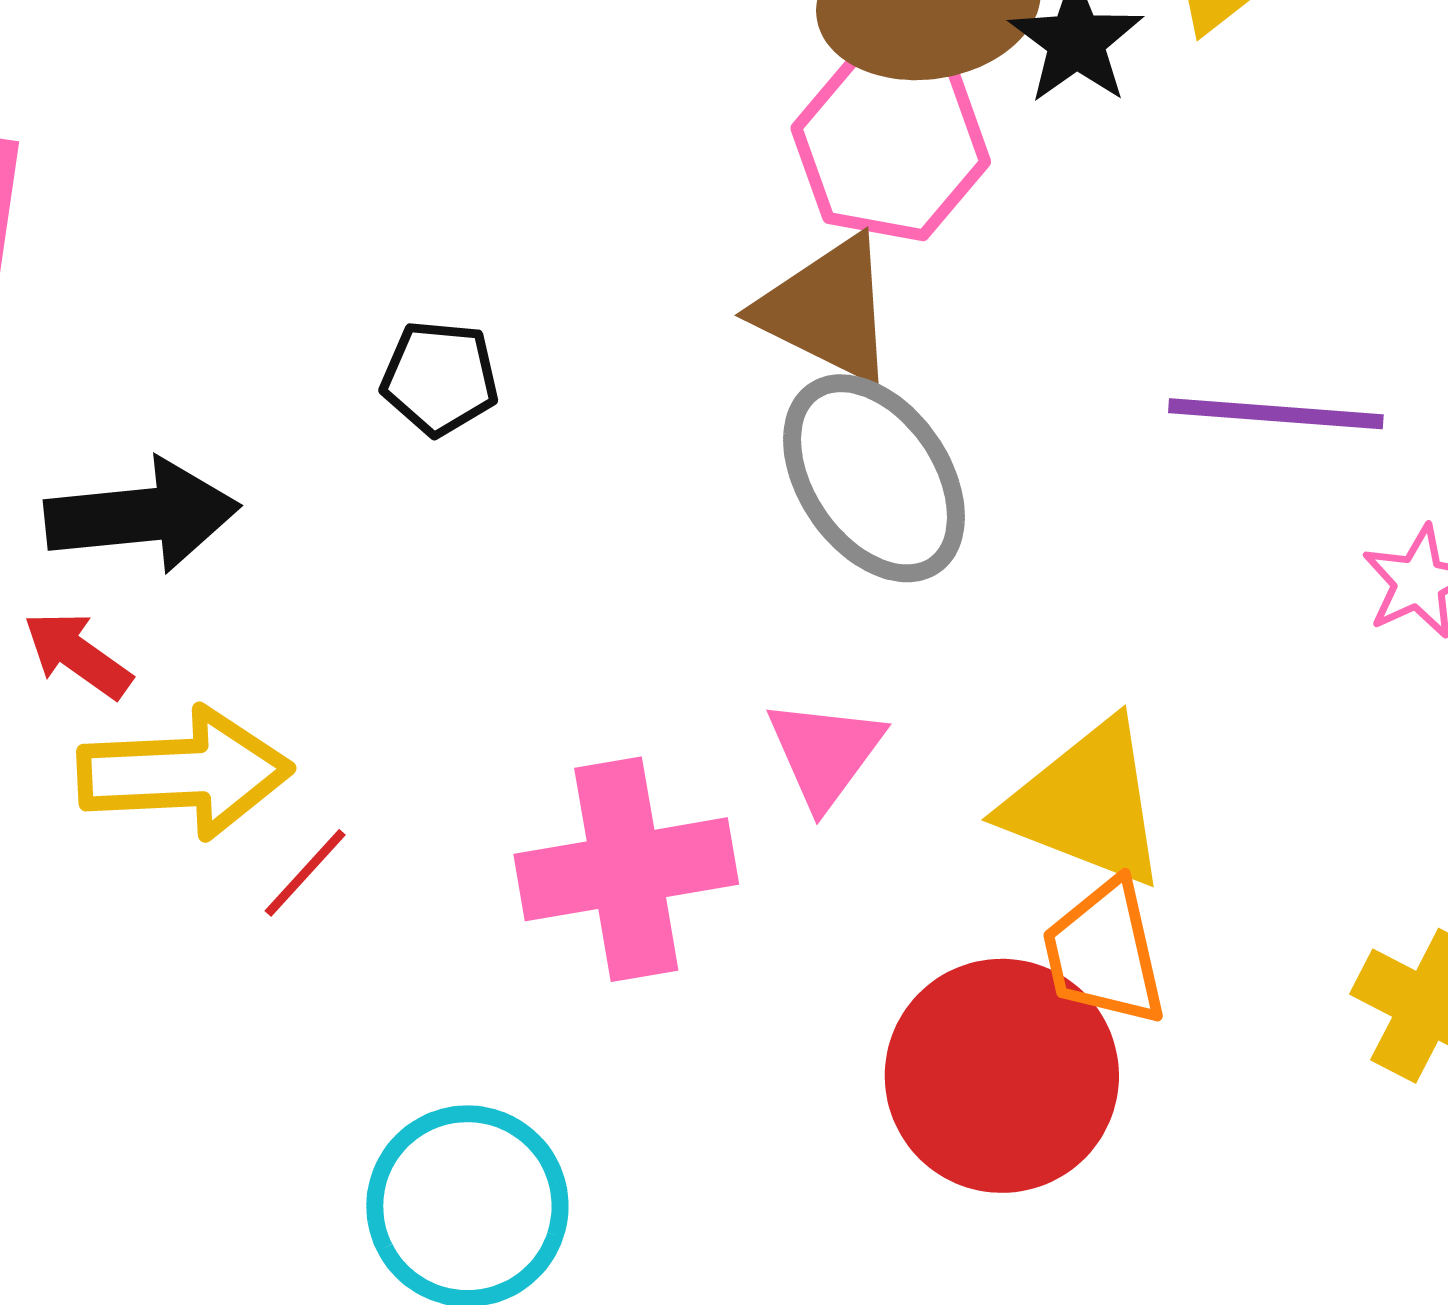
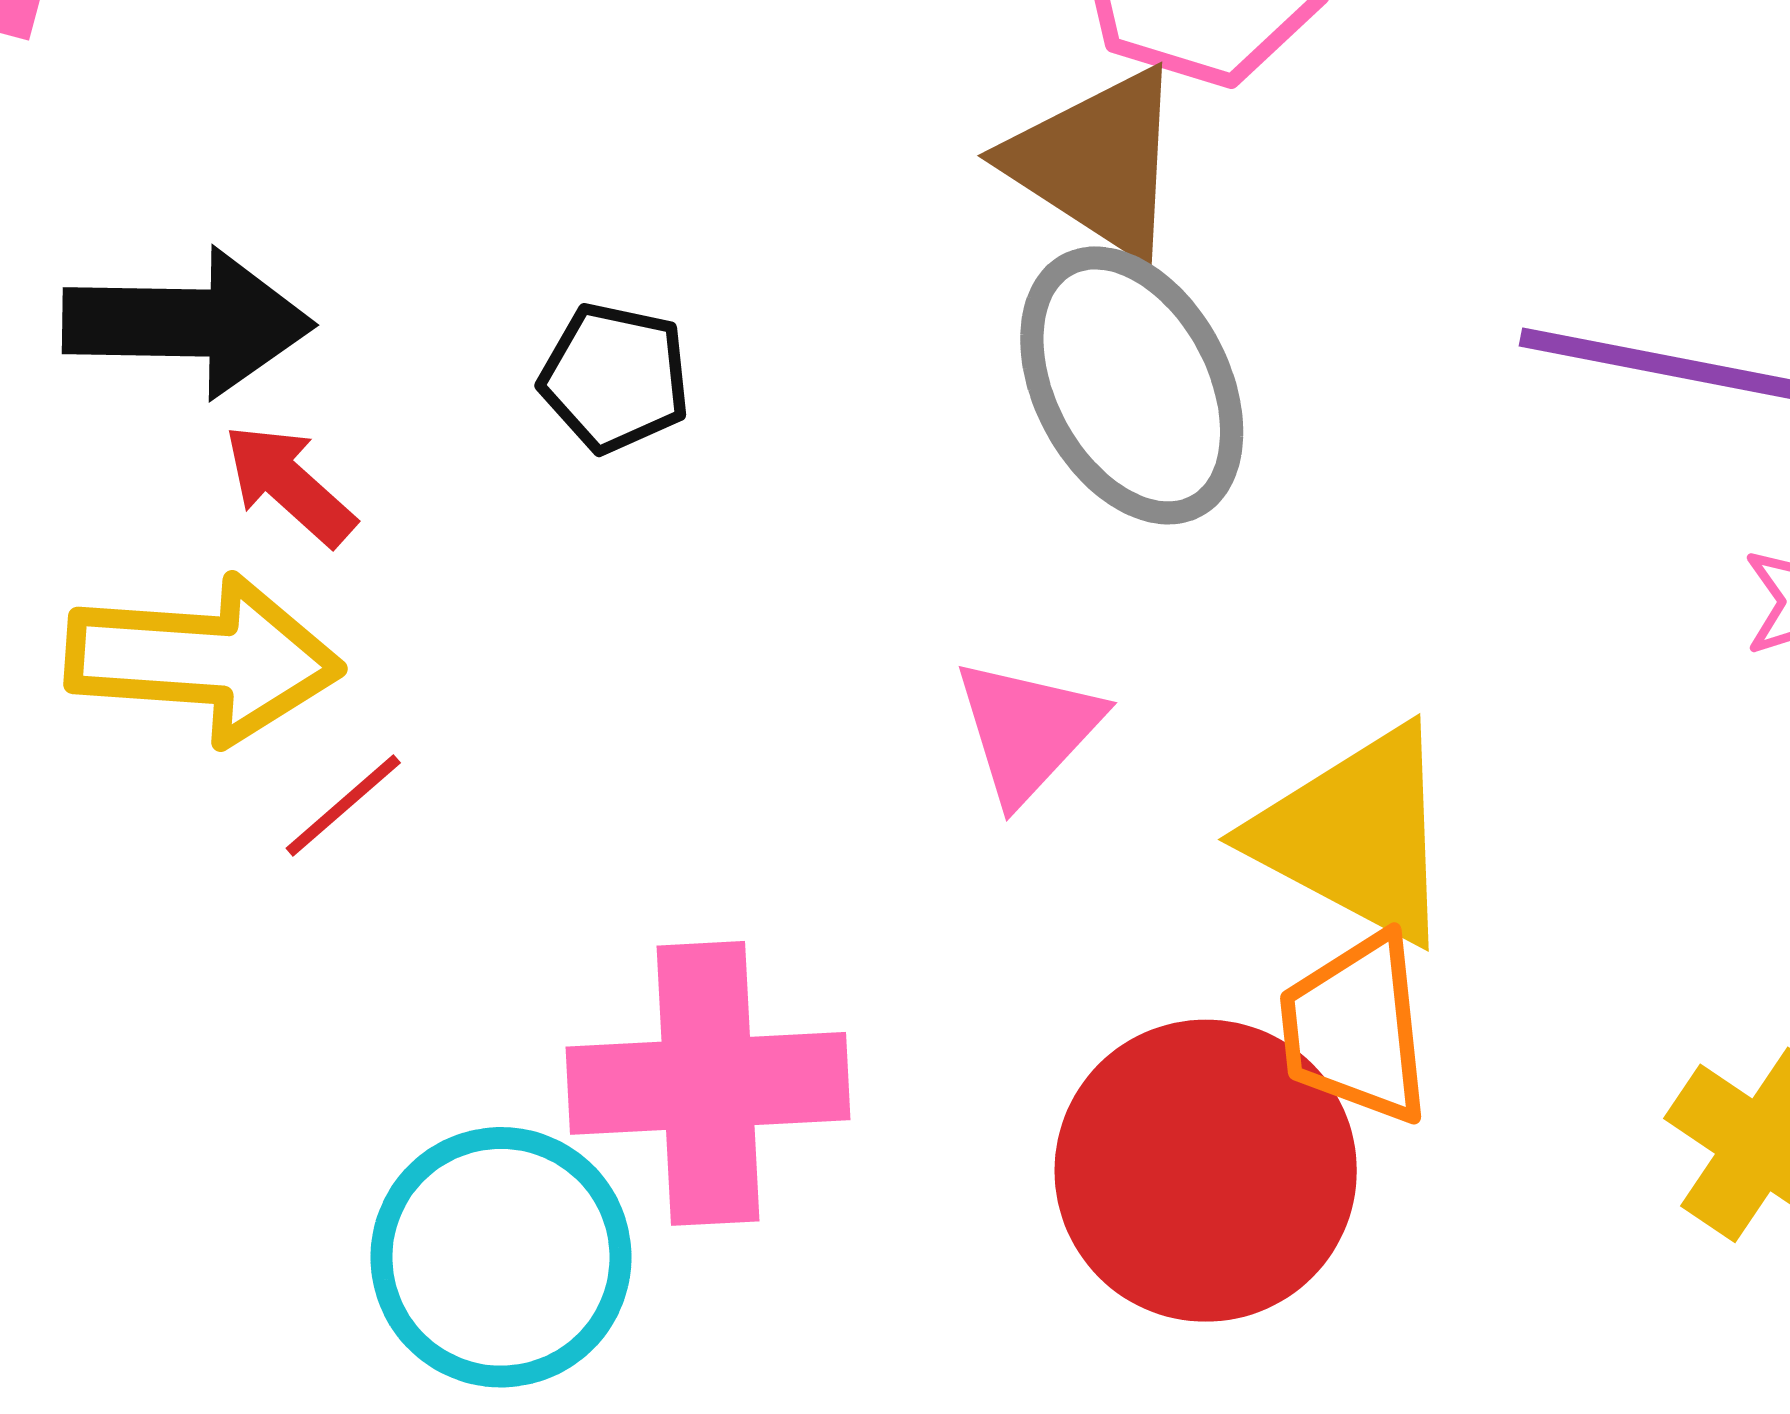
black pentagon: (440, 378) -> (615, 378), moved
red arrow: (78, 655) -> (289, 485), moved
pink cross: (626, 869) -> (708, 1083), moved

